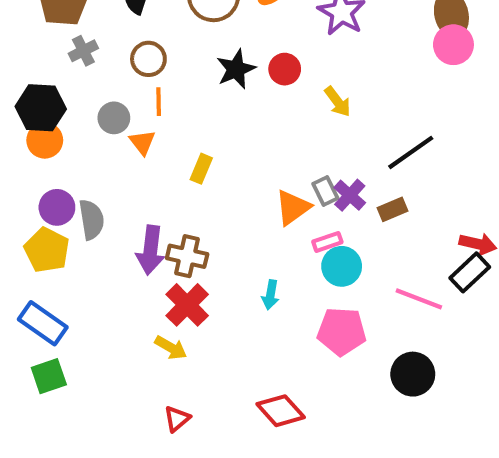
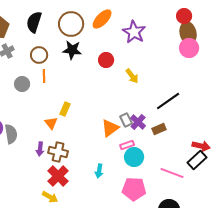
black star: (236, 69) -> (72, 50), moved, turned 30
orange triangle: (142, 142) -> (51, 123), moved
purple arrow: (150, 250) -> (40, 149), size x0.6

